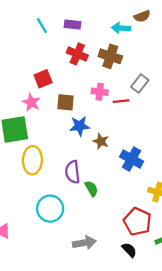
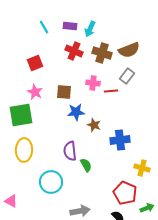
brown semicircle: (142, 16) -> (129, 50), moved, size x1.5
cyan arrow: (121, 28) -> (90, 29), moved, turned -70
red square: (43, 79) -> (35, 63), moved
blue cross: (132, 159) -> (120, 140), turned -36
yellow ellipse: (32, 160) -> (24, 150), moved

